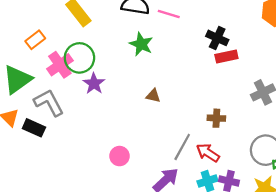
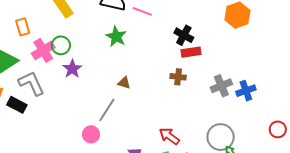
orange rectangle: (35, 40) -> (23, 27), turned -72
green circle: (79, 58) -> (61, 45), size x0.7
brown cross: (216, 118) -> (178, 77), moved
gray line: (182, 147) -> (107, 110), moved

